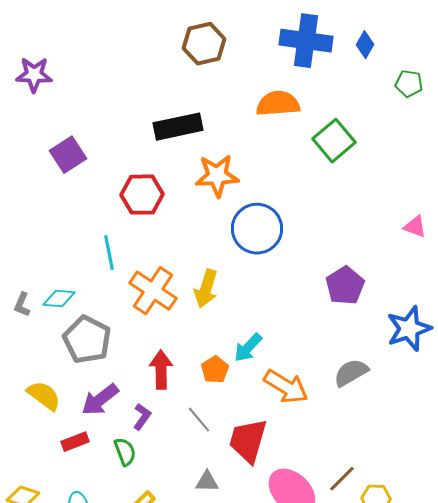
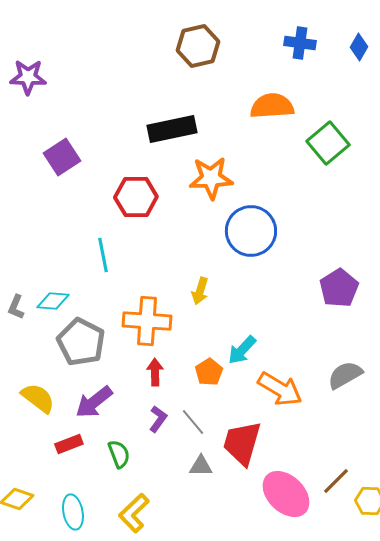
blue cross: (306, 41) -> (300, 43), size x0.6
yellow arrow: (206, 289) -> (200, 291), size x0.7
orange cross: (153, 291) -> (147, 321), moved, turned -30
red arrow: (161, 370) -> (155, 372), size x0.7
purple L-shape: (142, 417) -> (158, 419), moved
gray triangle: (207, 482) -> (201, 466), moved

